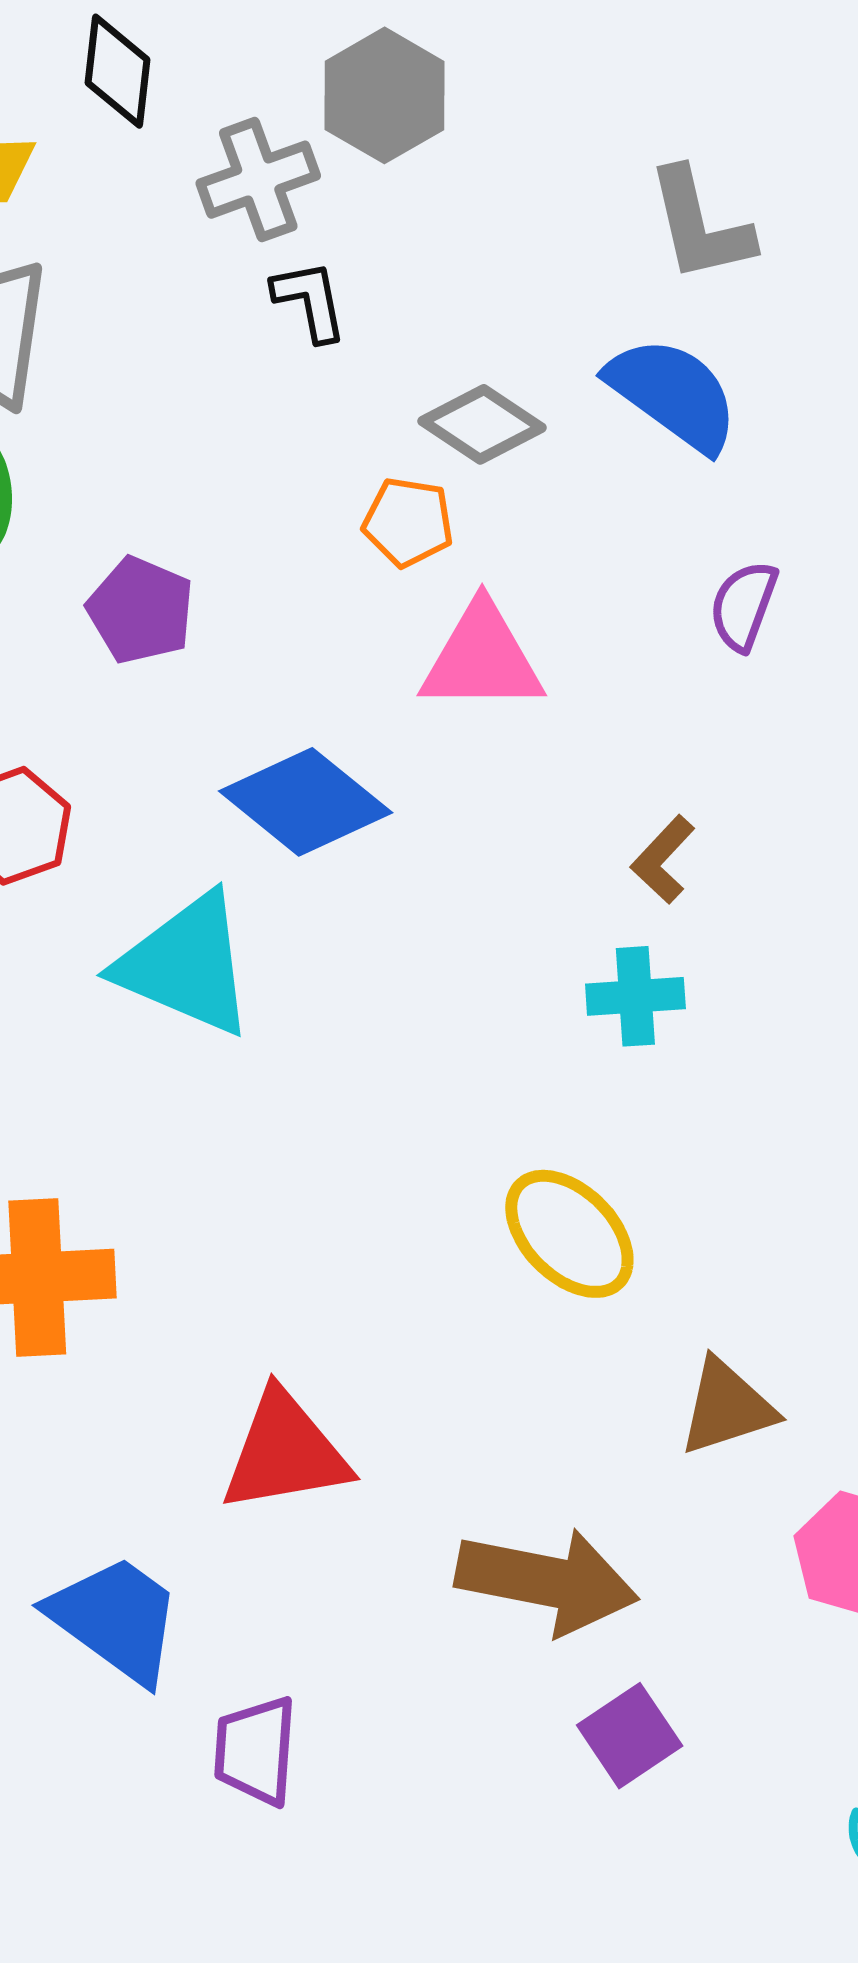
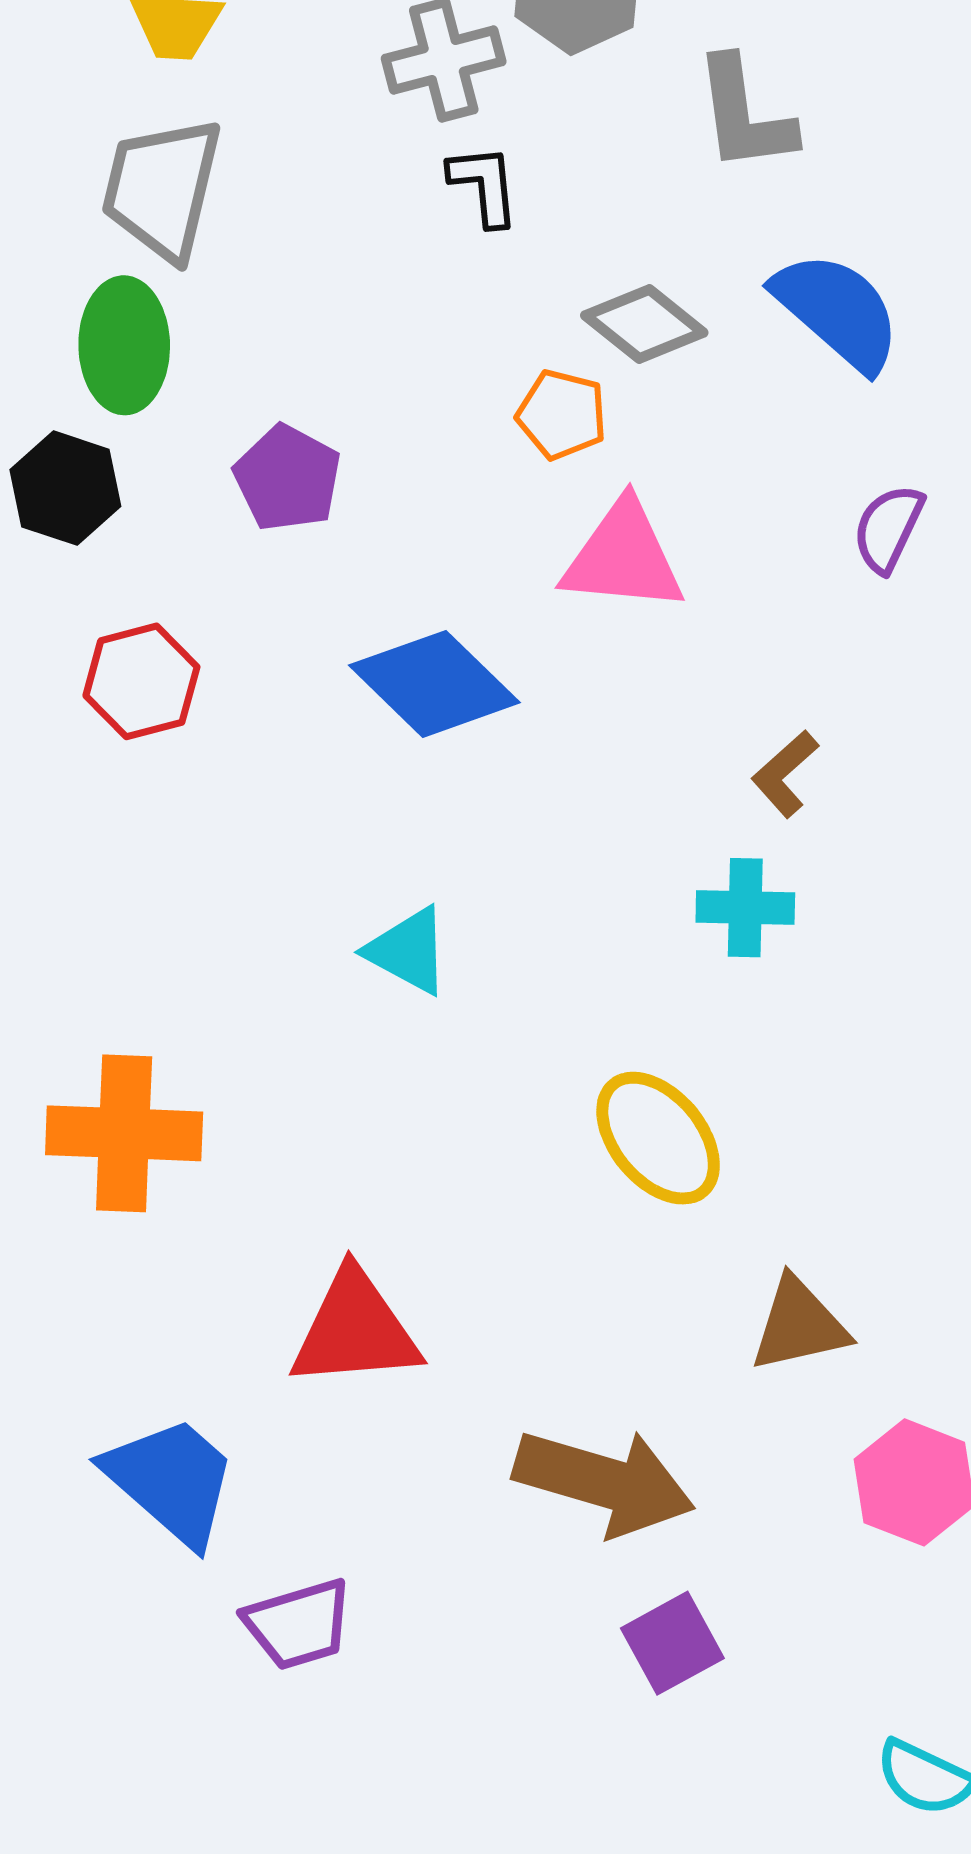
gray L-shape: (700, 225) -> (744, 115), moved
cyan triangle: (186, 965) -> (408, 951), moved, size x0.6
purple trapezoid: (255, 1751) -> (298, 1624), turned -116

